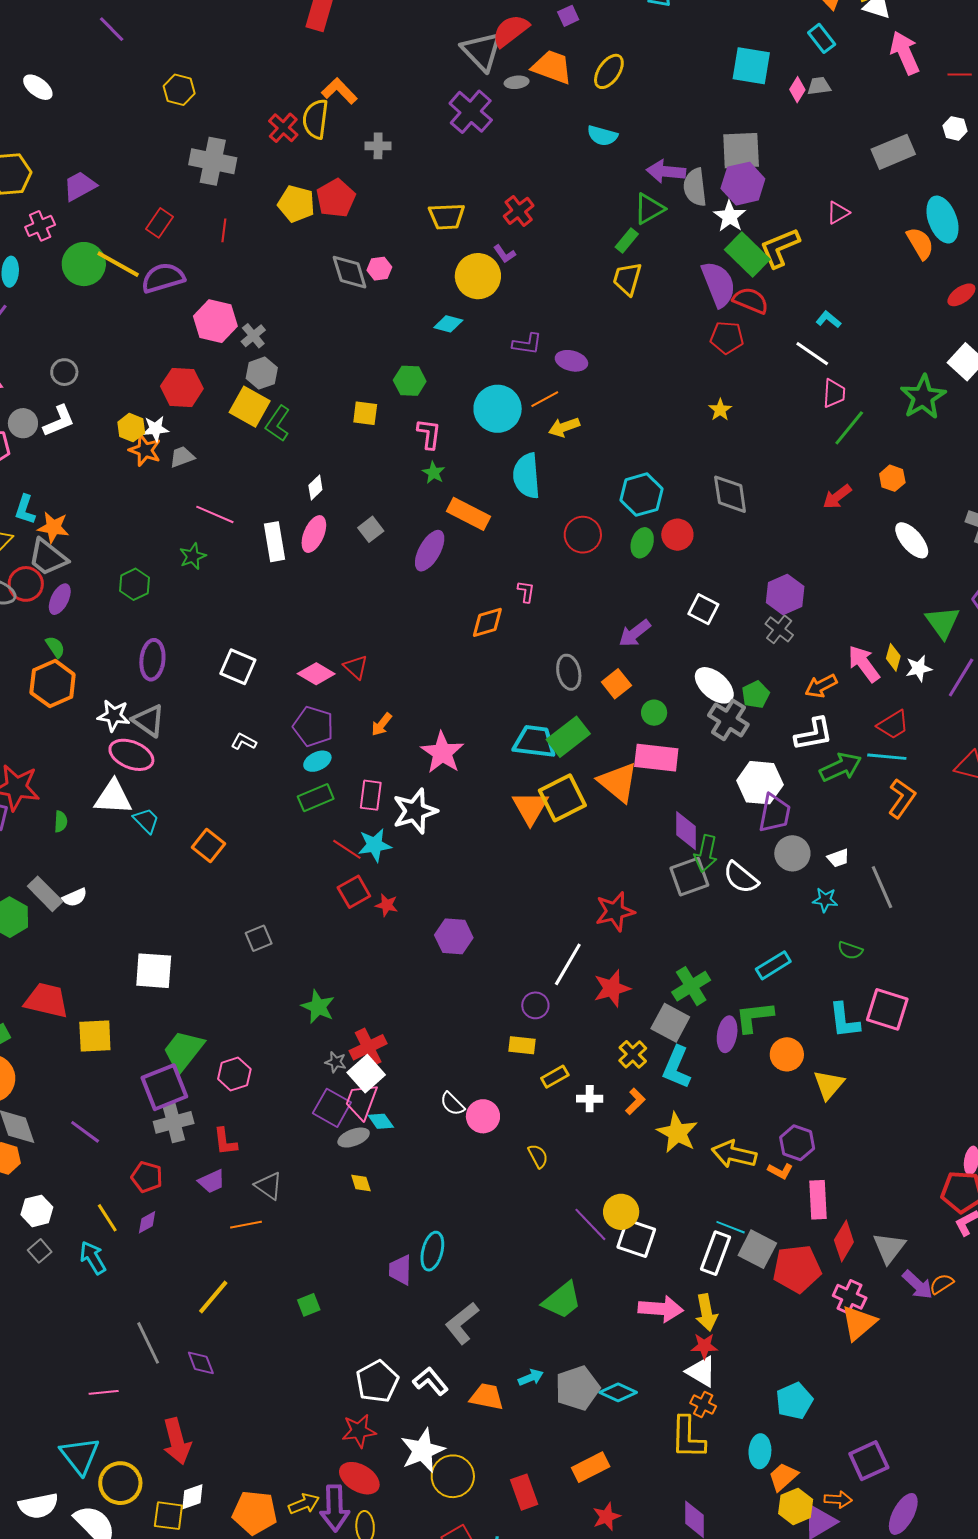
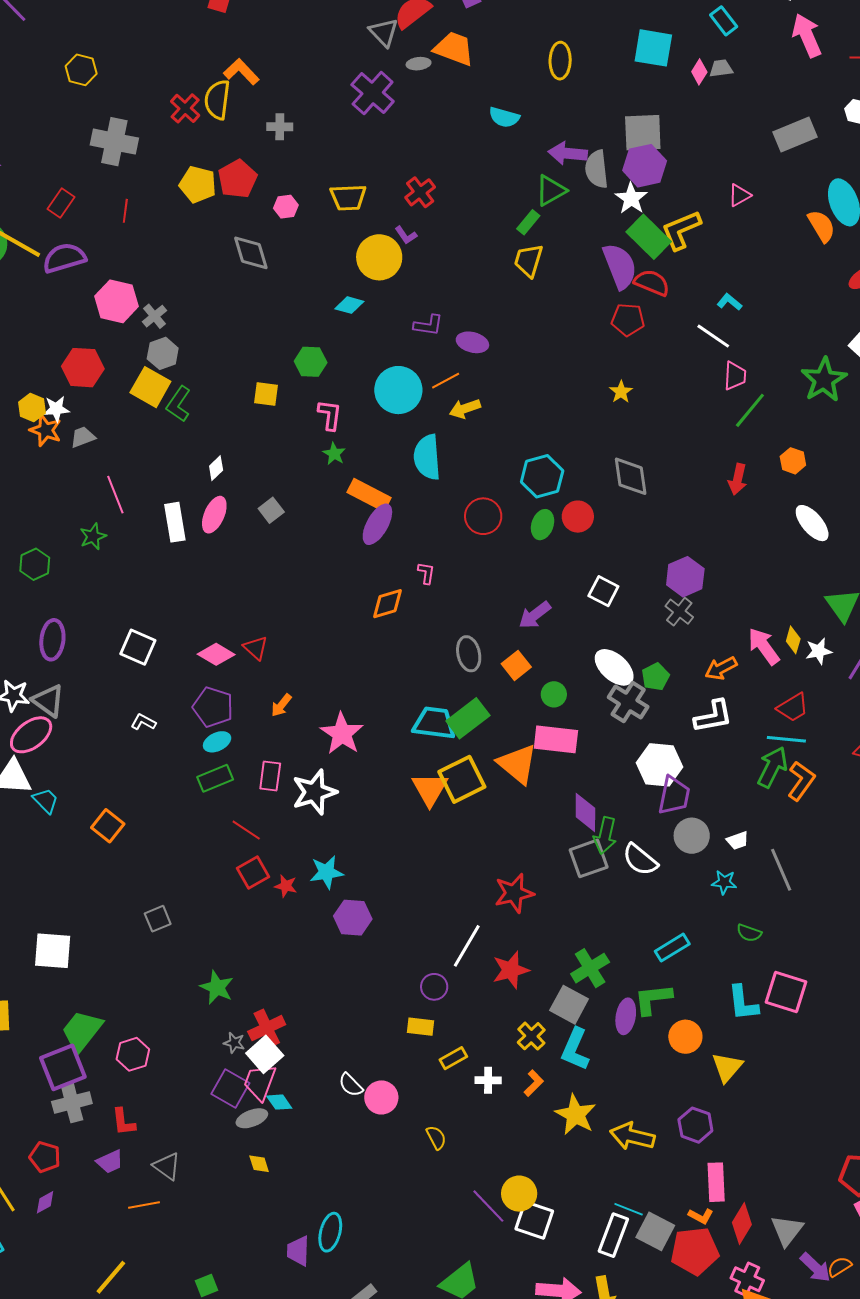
gray triangle: (482, 51) -> (384, 32), size x0.7
yellow ellipse: (609, 71) -> (560, 61), moved, turned -33
pink hexagon: (379, 269) -> (286, 207), moved
red arrow: (837, 497) -> (738, 479), turned -40
pink line: (215, 514) -> (115, 495), turned 45
purple ellipse: (430, 551) -> (377, 524), moved
pink ellipse: (131, 755) -> (31, 735), turned -60
green arrow: (841, 767) -> (772, 767), moved, turned -39
cyan star: (375, 845) -> (326, 872), moved
orange L-shape: (780, 1171) -> (701, 1216), moved

